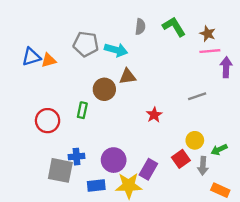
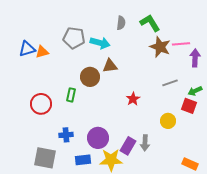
brown star: (208, 34) -> (160, 47), moved, size x1.5
green arrow: (219, 150) -> (195, 91), moved
red square: (181, 159) -> (189, 106), moved, turned -35
gray arrow: (203, 166) -> (145, 143), moved
gray square: (60, 170) -> (45, 158), moved

